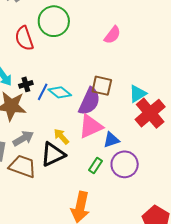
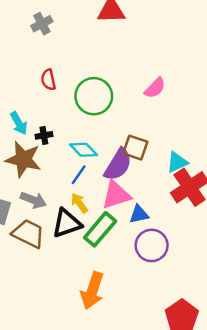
green circle: (54, 21) -> (94, 96), moved
red semicircle: (24, 38) -> (48, 80), size x0.7
blue line: (43, 92) -> (79, 175), moved
gray arrow: (23, 138) -> (33, 200), turned 45
green rectangle: (95, 166) -> (100, 229), moved, size x1.8

